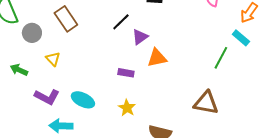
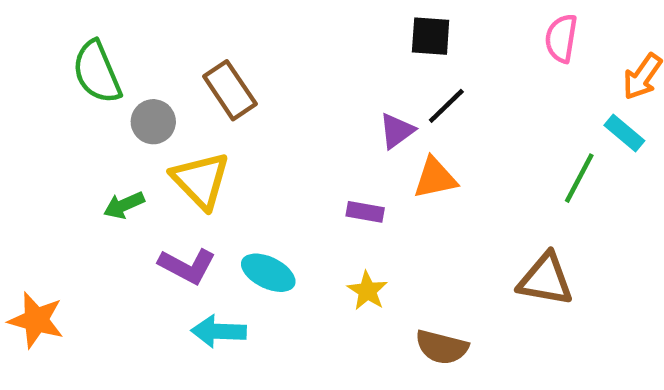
black line: (121, 22) -> (446, 106), moved
yellow triangle: (53, 59) -> (201, 180), size x1.8
green arrow: (19, 70) -> (124, 205), turned -48

